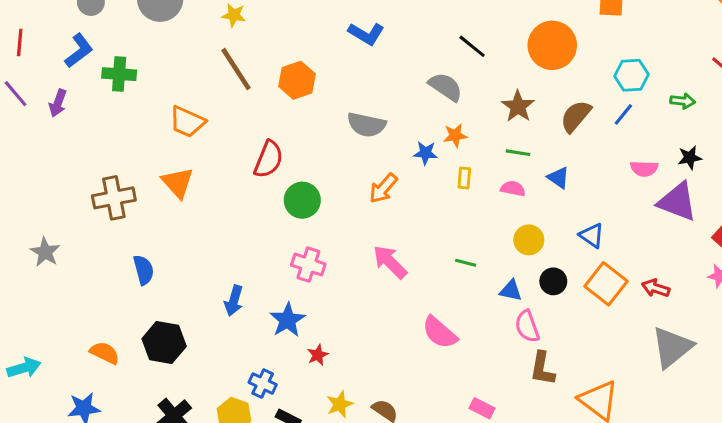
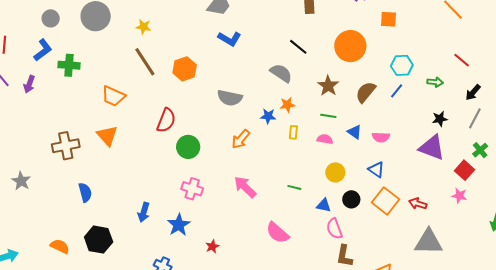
pink semicircle: (644, 169) -> (381, 137), moved
gray triangle: (672, 347) -> (429, 242), turned 40
red star: (318, 355) -> (212, 246), moved

